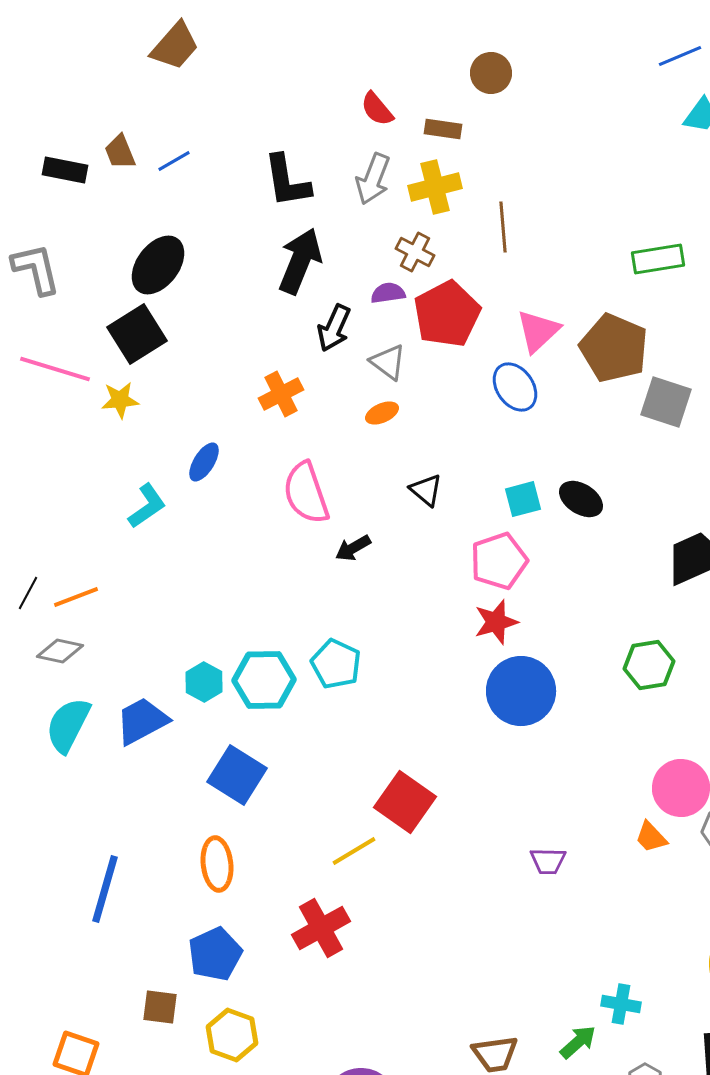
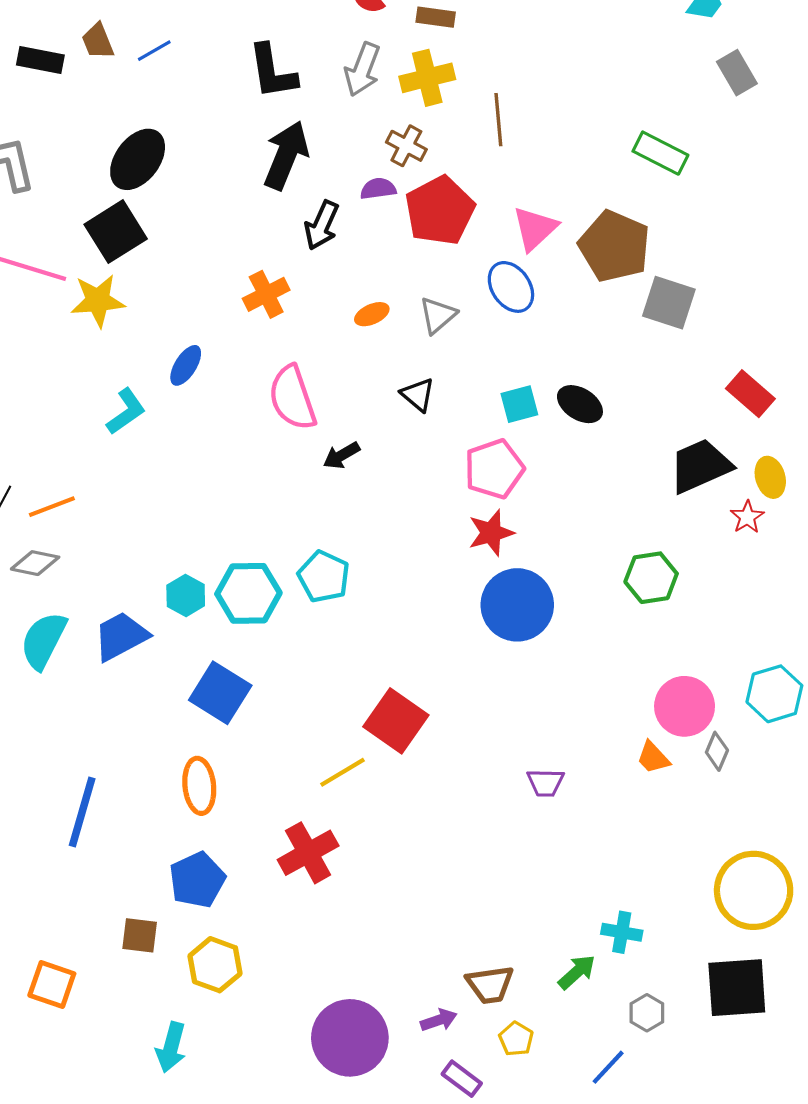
green rectangle: (658, 259) -> (660, 153), turned 36
gray triangle: (388, 362) -> (438, 315), moved, turned 42
yellow star: (120, 400) -> (98, 301), size x1.4

